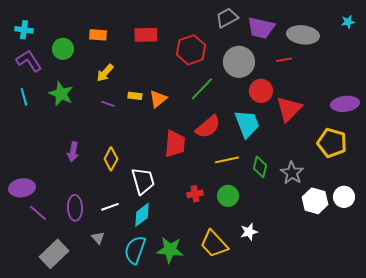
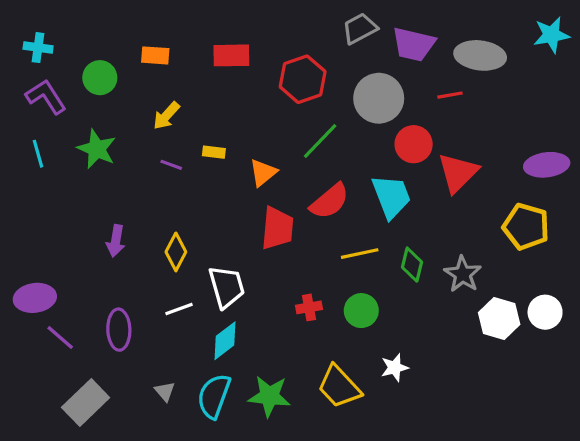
cyan star: (348, 22) -> (551, 35), size x1.6
orange triangle: (158, 99) -> (263, 173), moved
white line: (110, 207) -> (179, 309), moved
gray triangle: (98, 238) -> (165, 391), moved

